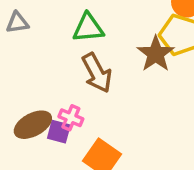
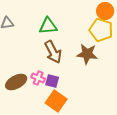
brown star: (156, 54) -> (87, 54), moved, turned -30
purple square: (59, 132) -> (52, 81), moved

